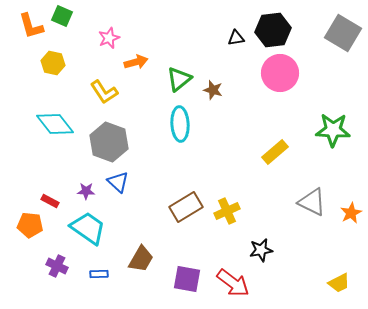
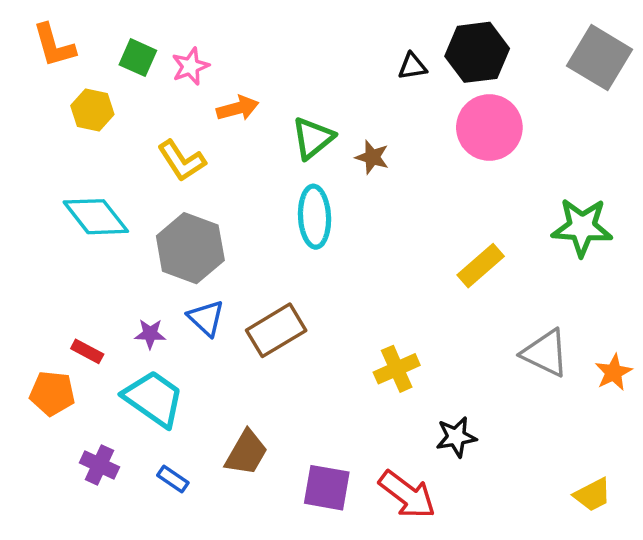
green square: (62, 16) -> (138, 58), moved
brown rectangle: (186, 207) -> (276, 330), moved
blue rectangle: (99, 274) -> (173, 479), turned 36

